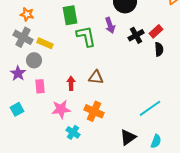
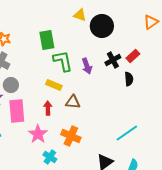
purple arrow: (110, 25) -> (87, 66), moved
yellow rectangle: (45, 43) -> (54, 85), moved
black semicircle: (159, 49) -> (129, 79), moved
pink rectangle: (40, 86) -> (17, 111), size x1.6
pink star: (61, 109) -> (38, 134), turned -30

